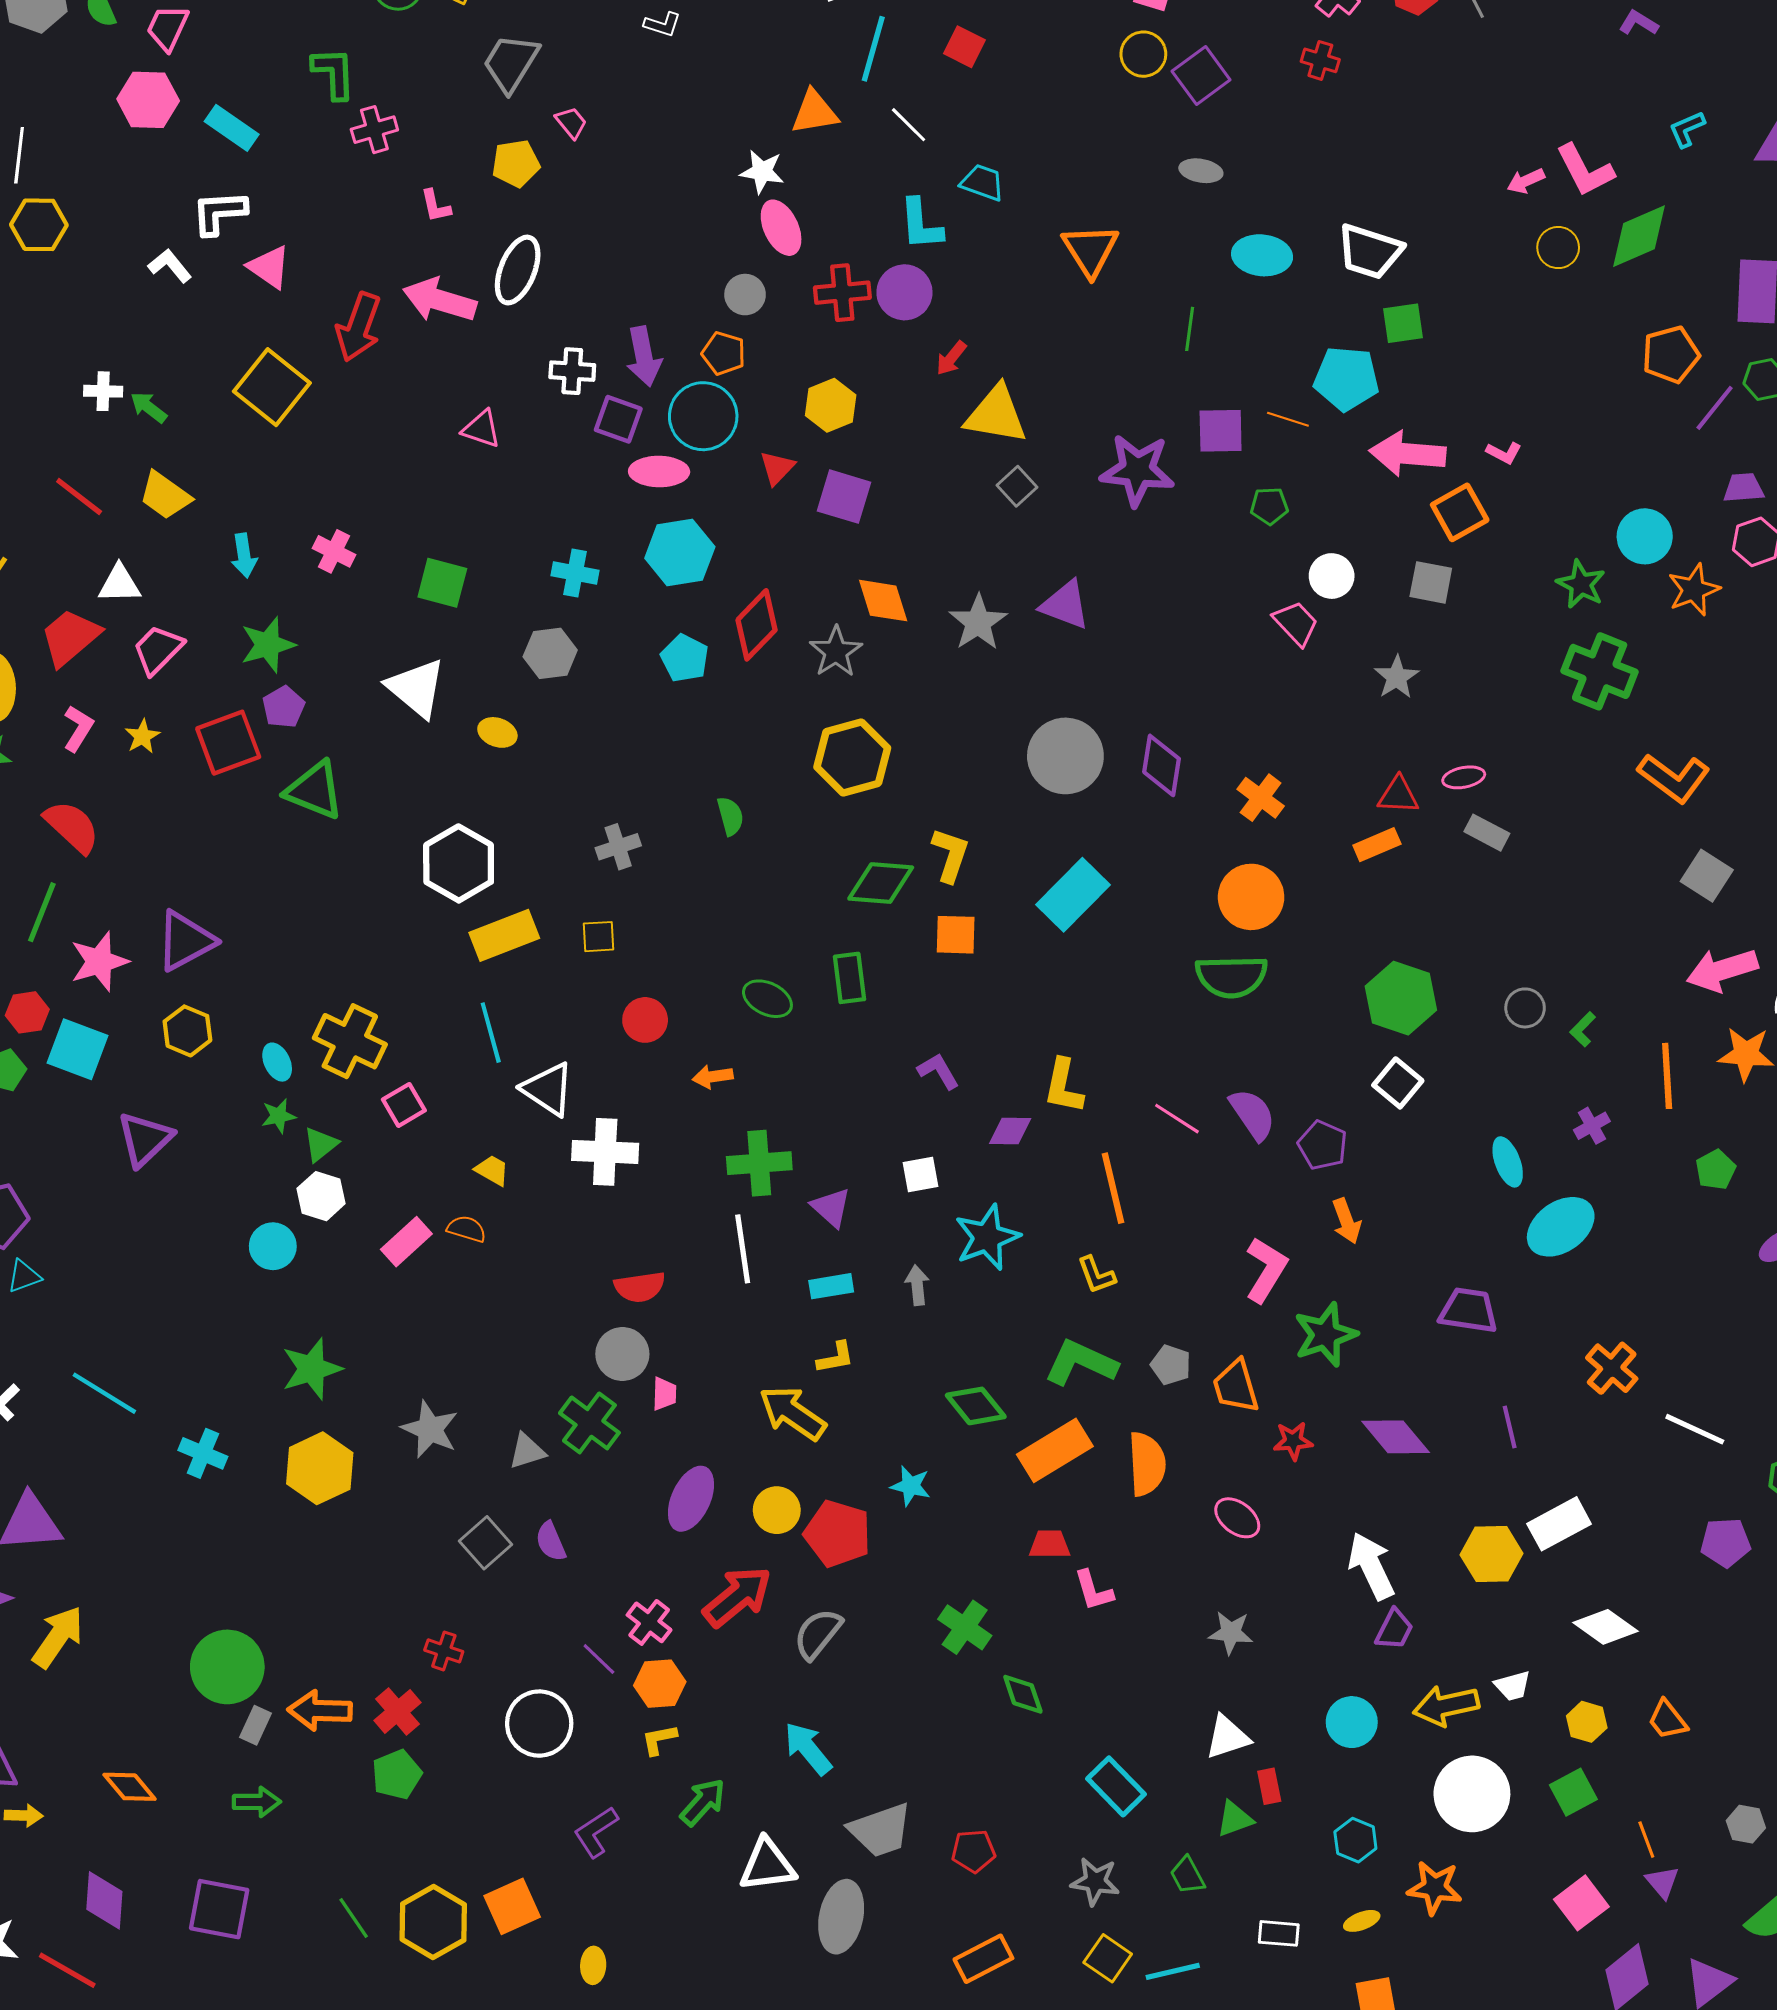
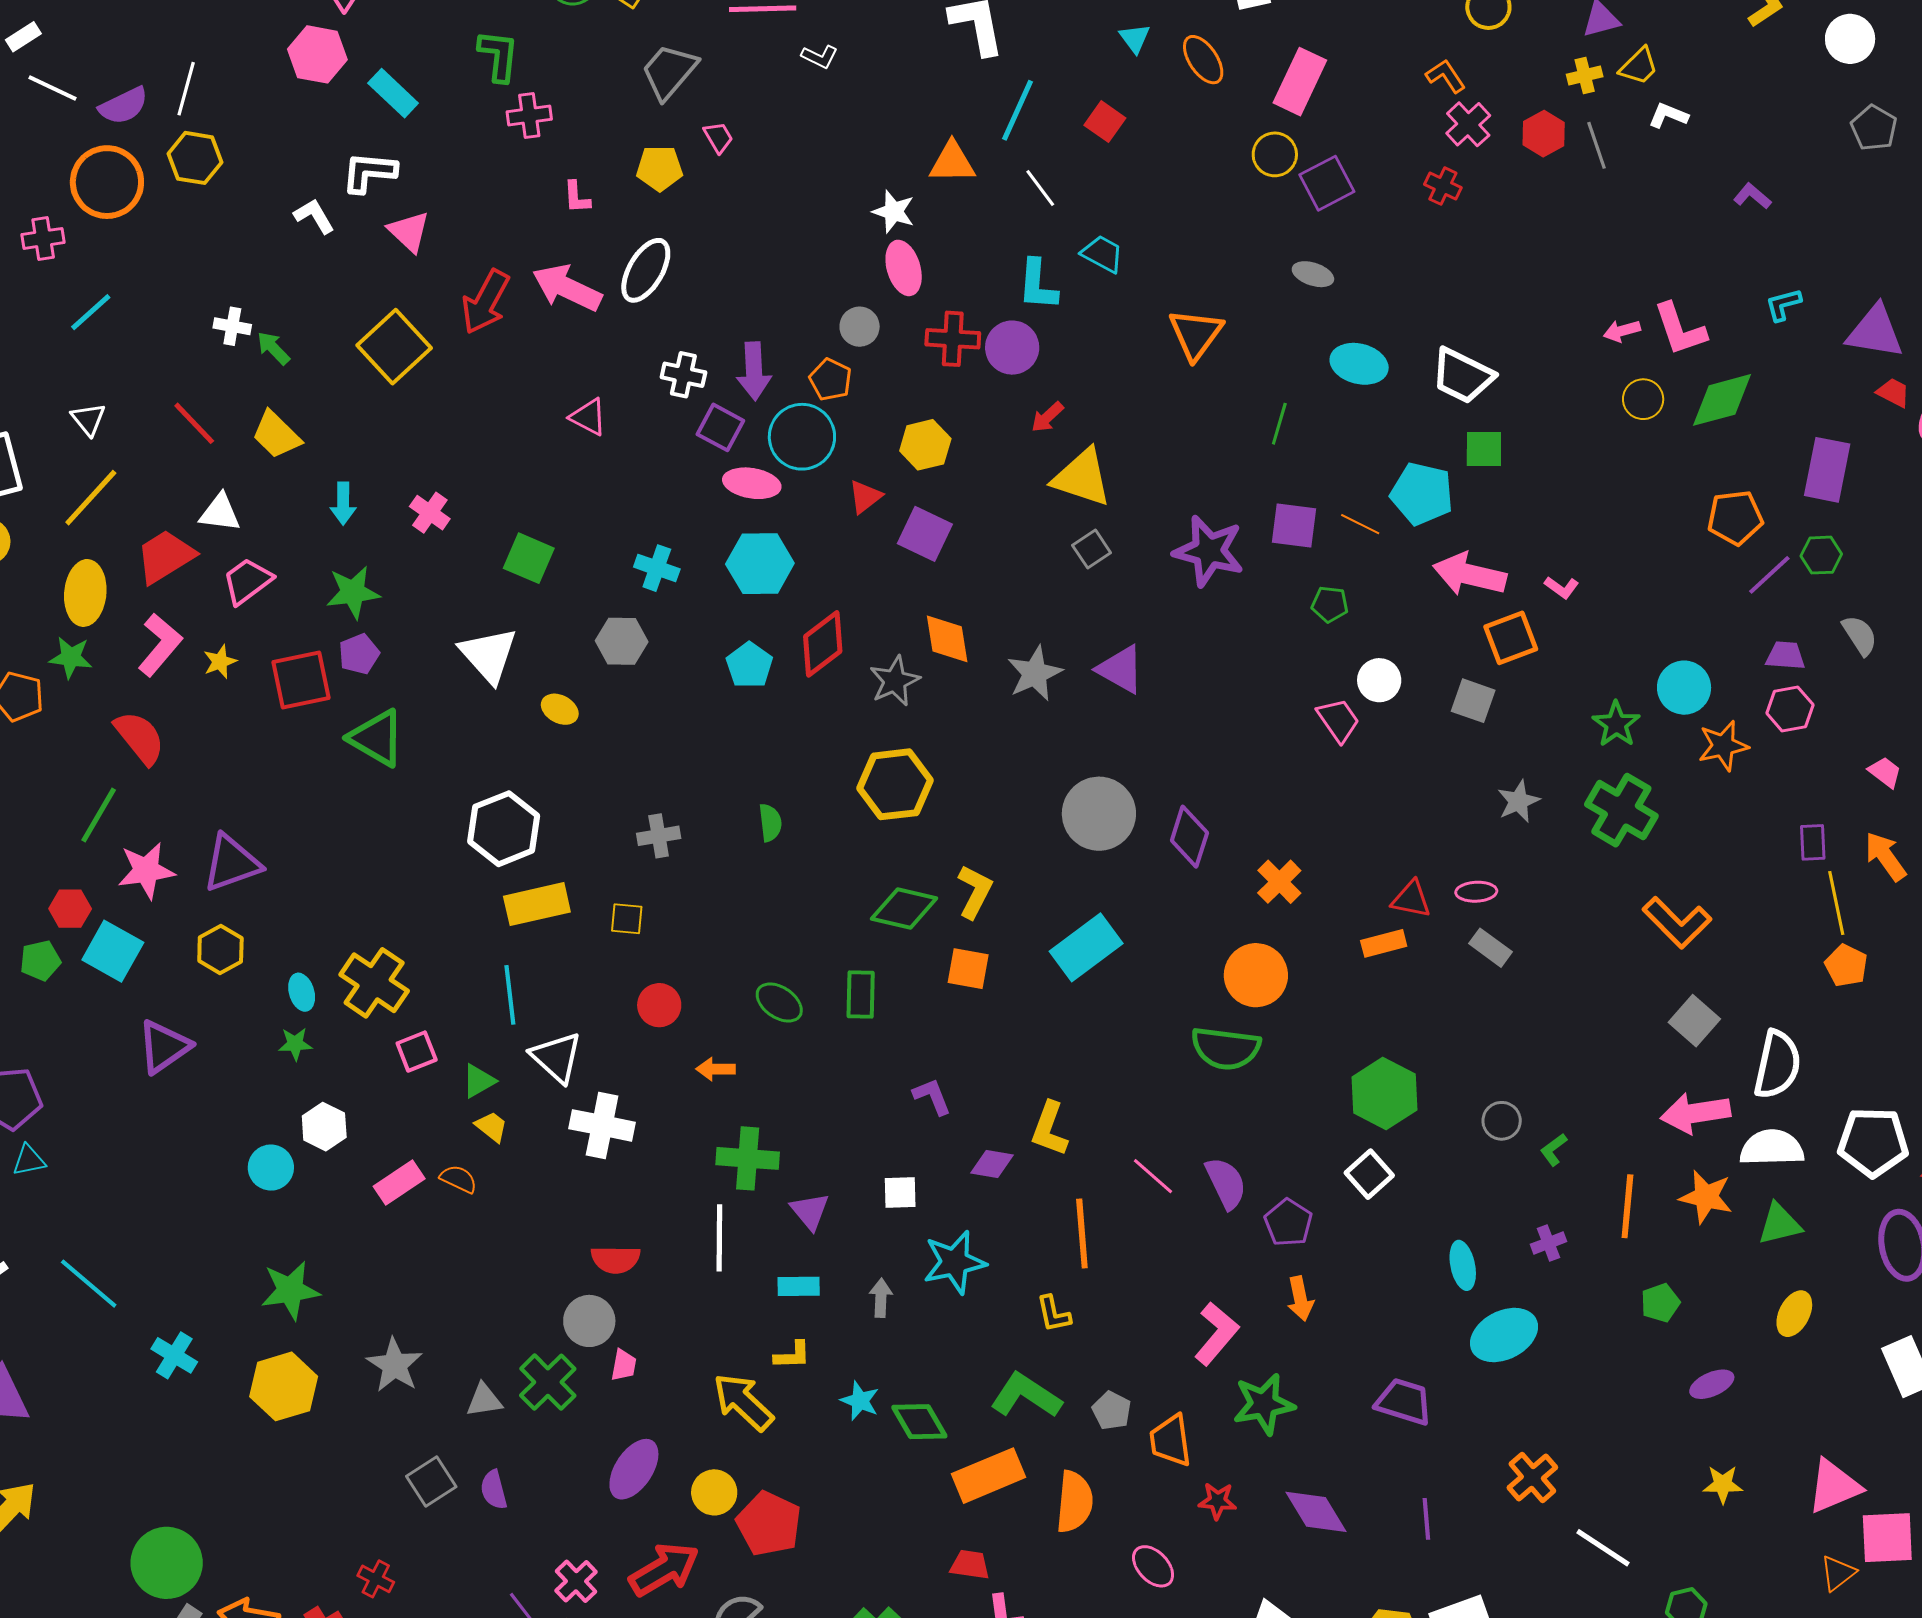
gray star: (1397, 677) -> (1518, 801), moved
pink L-shape: (78, 728) -> (160, 645), size x1.4
green triangle: (321, 1144) -> (479, 1081), moved
cyan star: (911, 1486) -> (860, 1401), moved

